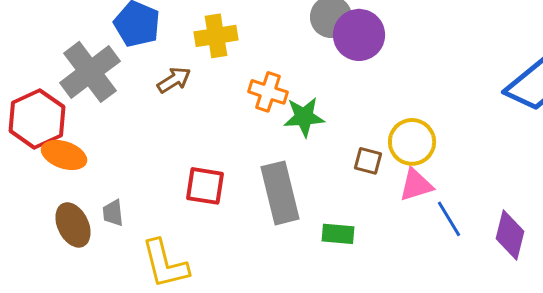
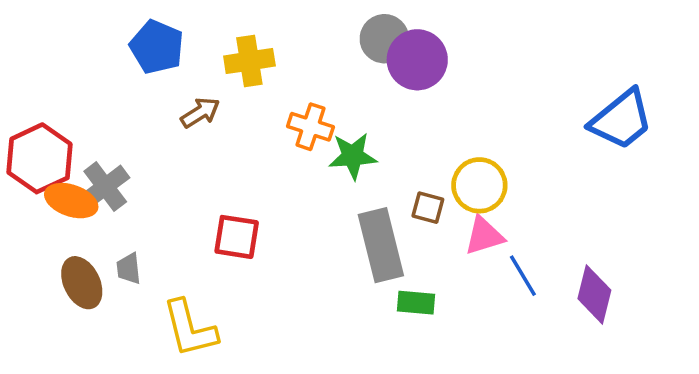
gray cross: (90, 72) -> (105, 187), moved, size x0.7
gray rectangle: (280, 193) -> (381, 245), moved
green rectangle: (338, 234) -> (416, 303), moved

